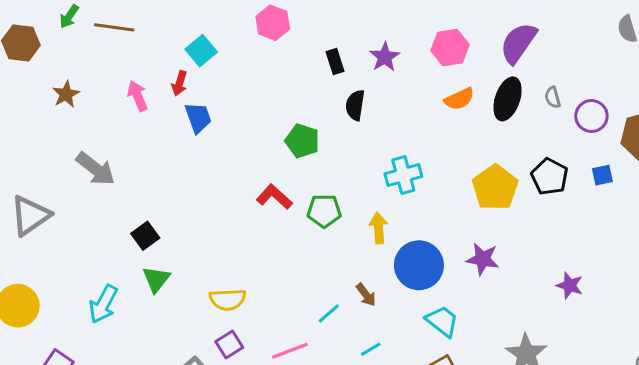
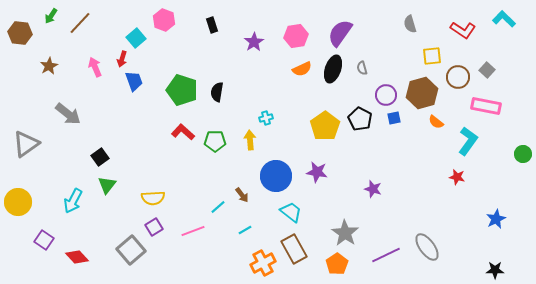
pink hexagon: (273, 23) -> (164, 20), moved
brown line: (114, 27) -> (80, 23), turned -55
black rectangle: (335, 62) -> (212, 25), moved
black semicircle: (355, 105) -> (217, 92), moved
purple circle: (591, 116) -> (386, 95), moved
green pentagon: (302, 141) -> (182, 90), moved, size x1.4
cyan cross: (403, 175) -> (266, 118), size x0.6
yellow arrow: (378, 228) -> (250, 140), moved

